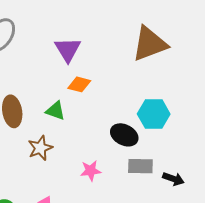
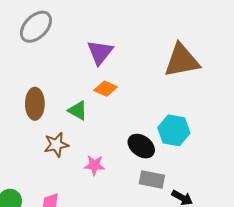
pink star: (91, 171) -> (94, 165), moved

